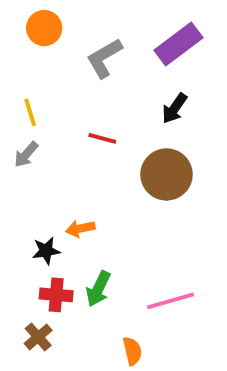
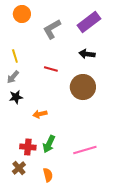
black arrow: (175, 108) -> (87, 54), turned 63
black star: (46, 251) -> (16, 97), moved
orange semicircle: (132, 351) -> (48, 175), moved

